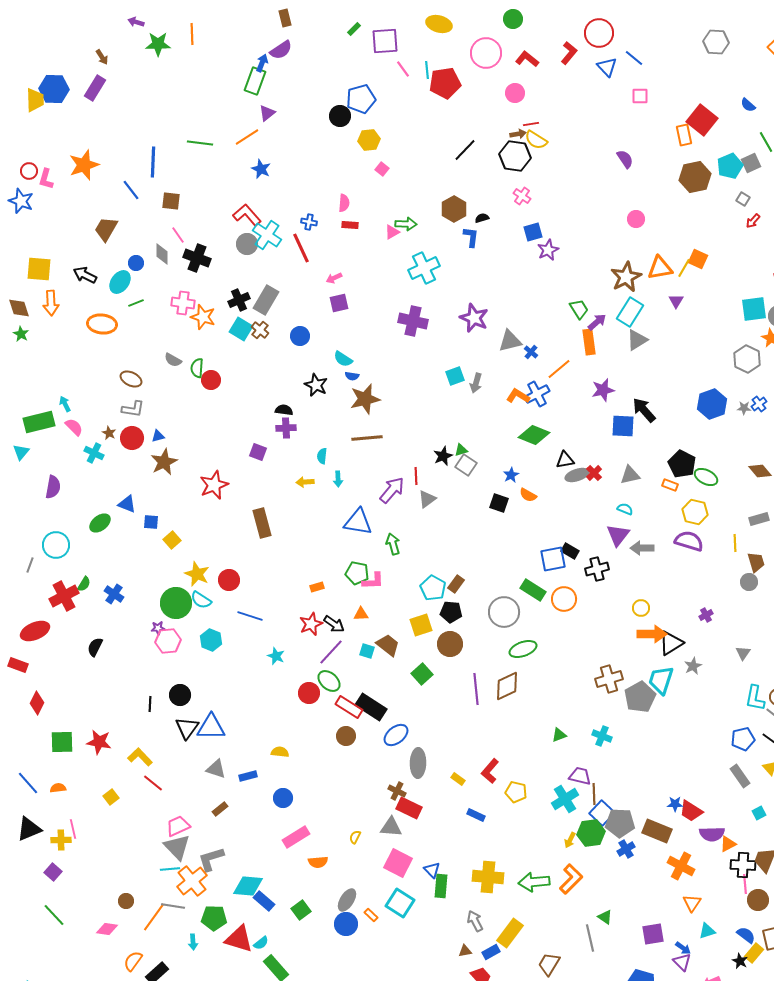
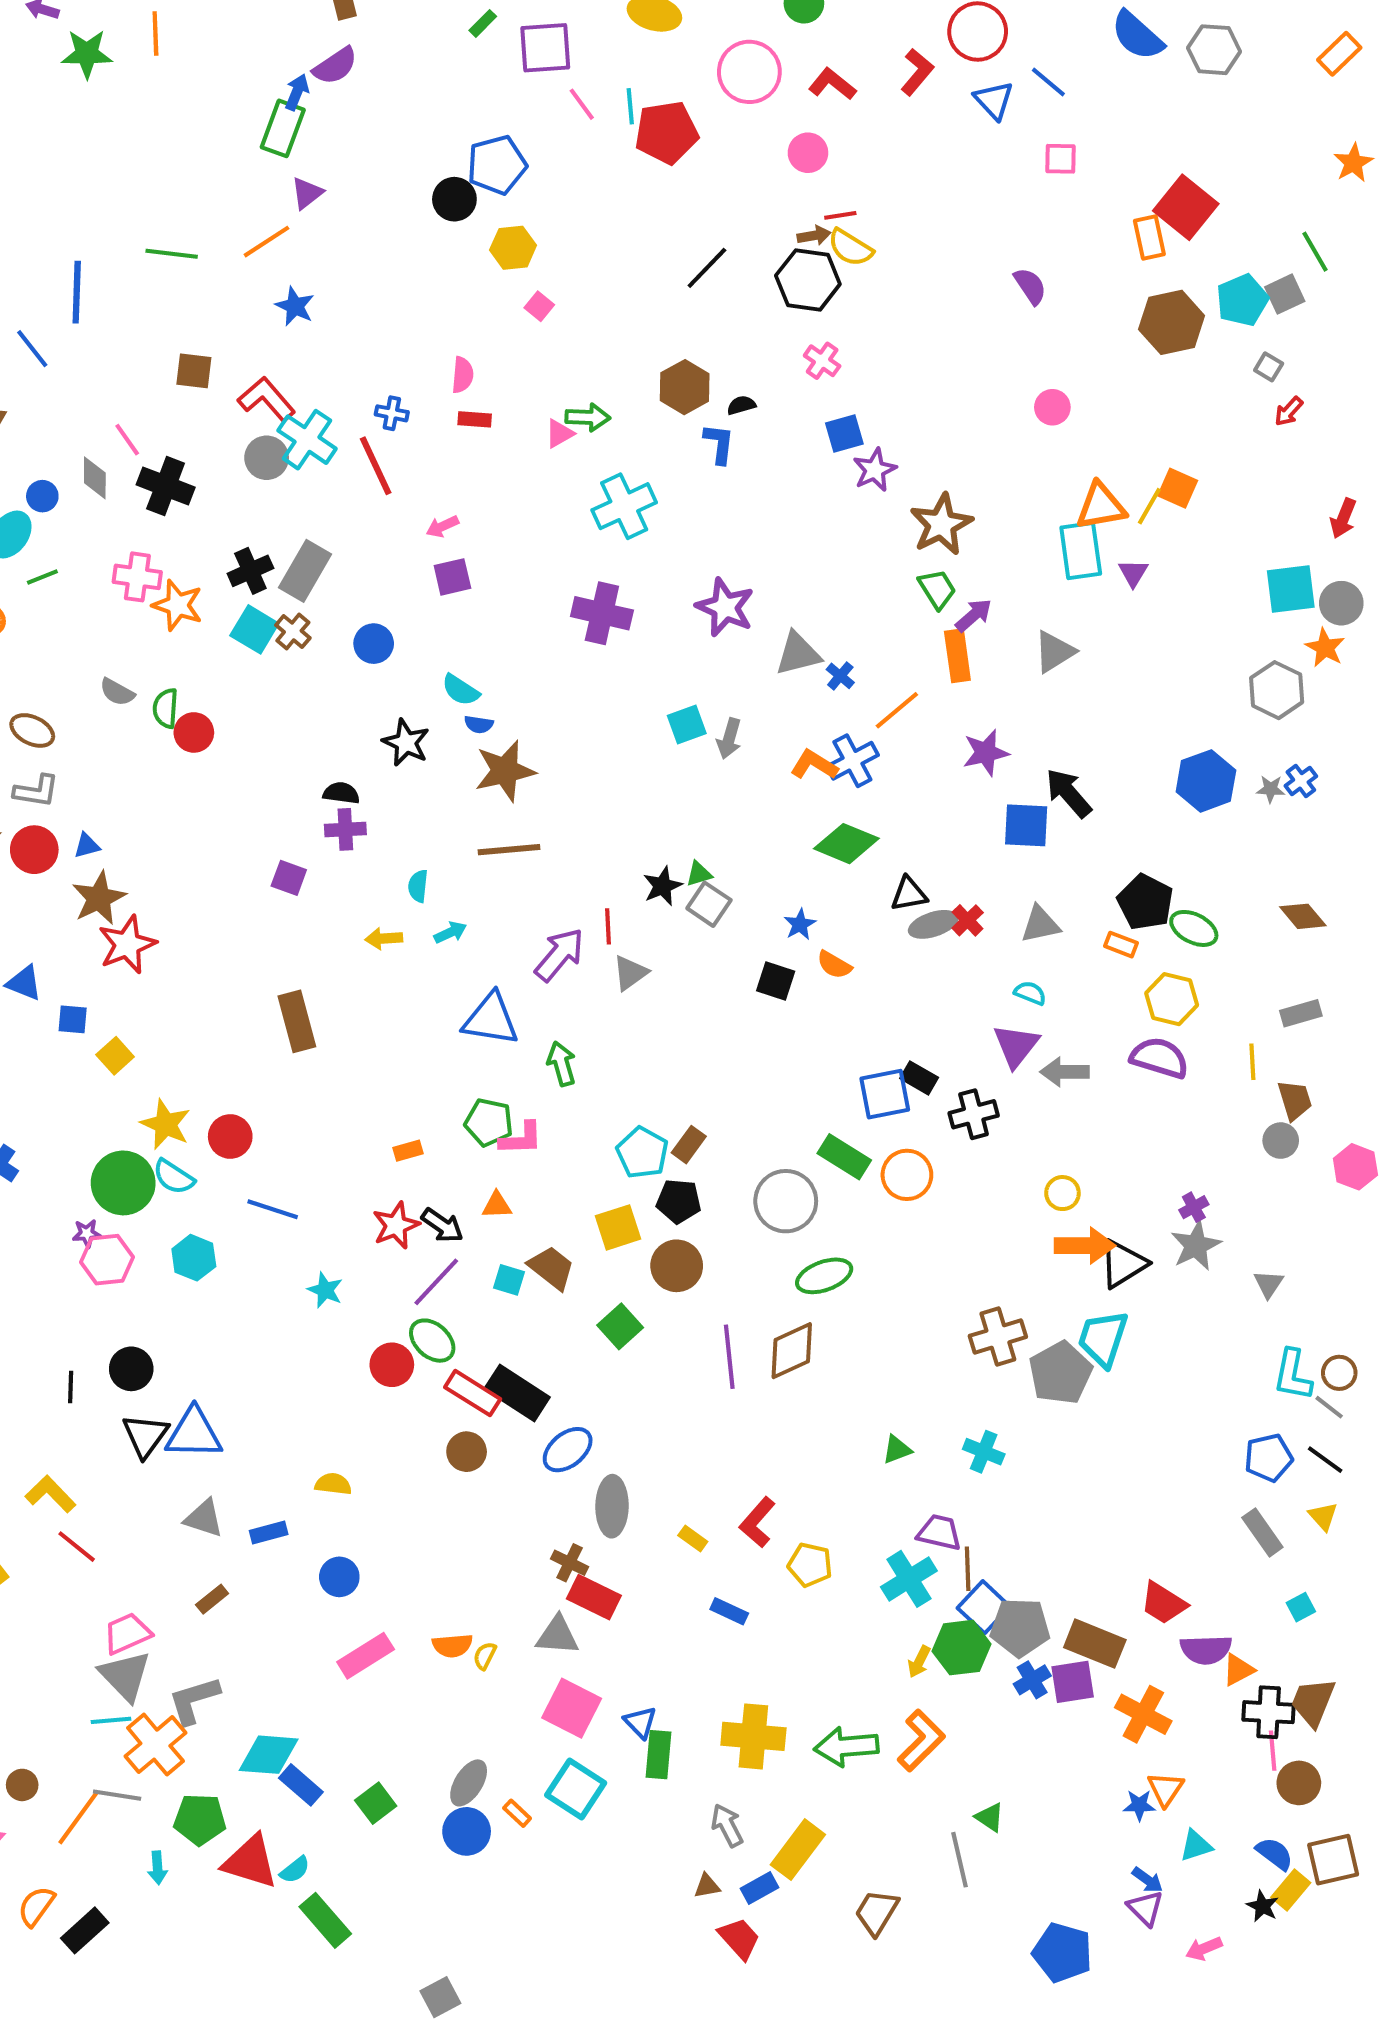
blue semicircle: (748, 105) -> (1137, 36), moved, size x1.8
brown square: (171, 201) -> (194, 371), moved
brown star: (626, 277) -> (941, 524), moved
cyan rectangle: (630, 312) -> (1081, 551), moved, turned -40
cyan arrow: (338, 479) -> (450, 932), turned -112
red star: (214, 485) -> (127, 945), moved
gray star: (693, 666) -> (1196, 1246), moved, size x1.4
blue star: (675, 804) -> (1139, 1805), moved
orange semicircle: (318, 862) -> (452, 1646), moved
purple square: (653, 934) -> (1073, 1682), moved

